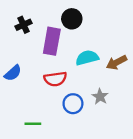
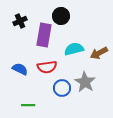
blue semicircle: (13, 73) -> (20, 69), moved, turned -112
gray star: (100, 97) -> (85, 82), size x1.5

